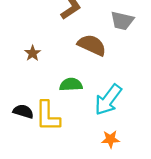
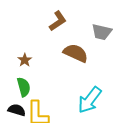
green semicircle: (71, 85) -> (24, 87), moved, turned 78

